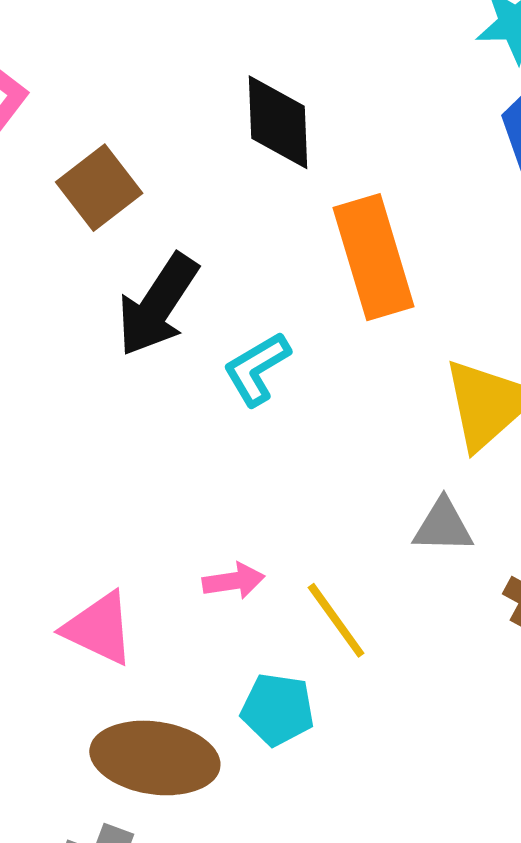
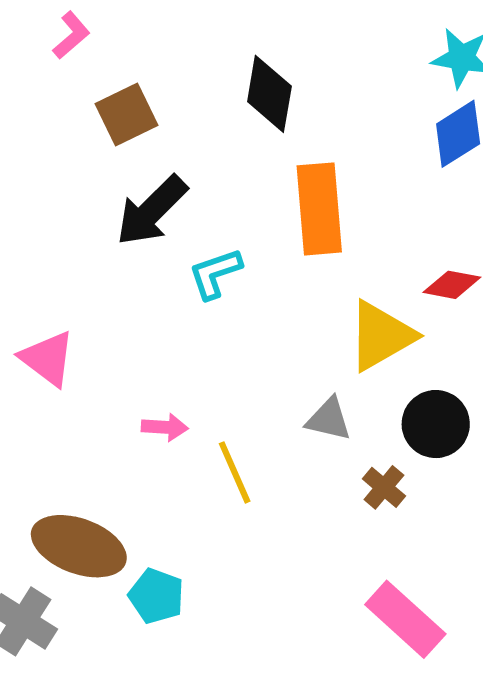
pink triangle: (99, 628) -> (47, 358), moved
cyan pentagon: (278, 709) -> (156, 596), moved

